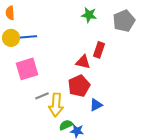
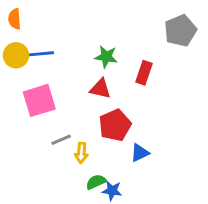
green star: (89, 15) -> (106, 57), moved
red triangle: (83, 62) -> (100, 89), moved
yellow arrow: (56, 105) -> (81, 153), size x0.6

